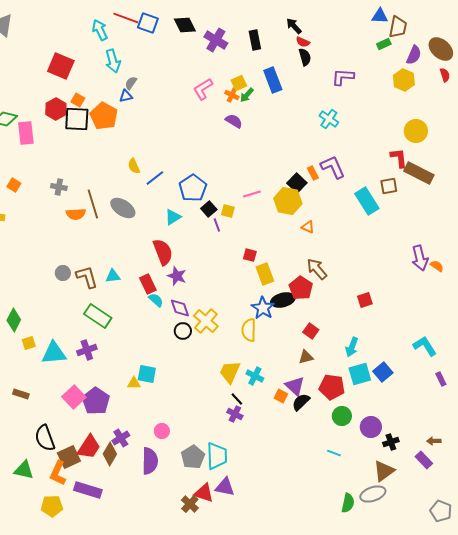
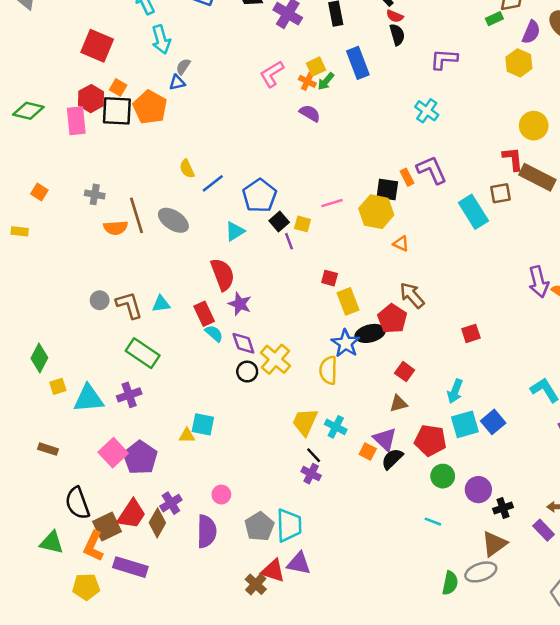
pink rectangle: (26, 133) -> (76, 121), moved
black square: (297, 183) -> (387, 190), turned -36

